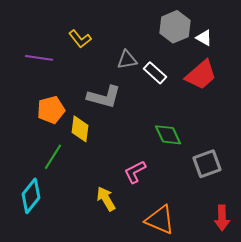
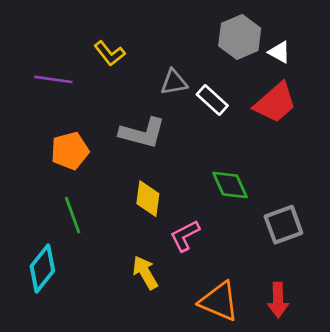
yellow diamond: (80, 129) -> (148, 199), moved
green line: (53, 157) -> (73, 215), turned -52
red arrow: (222, 218) -> (278, 300), moved

